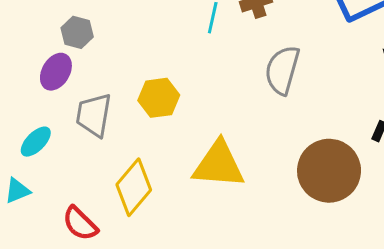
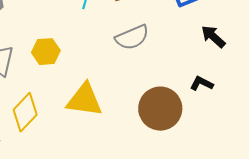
gray semicircle: (282, 70) -> (132, 37), turned -132

